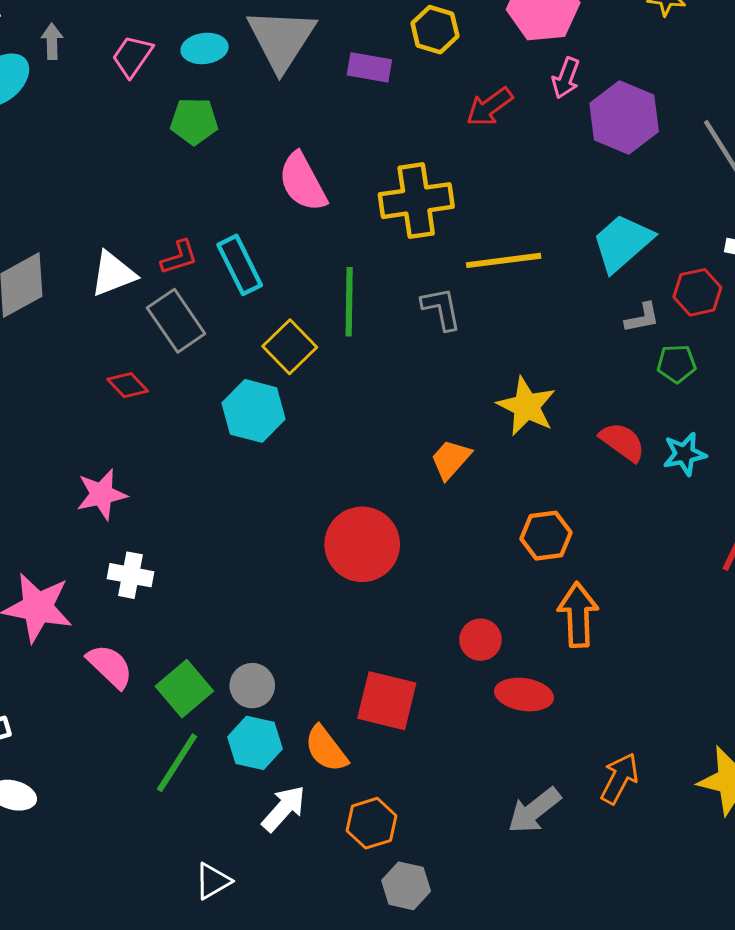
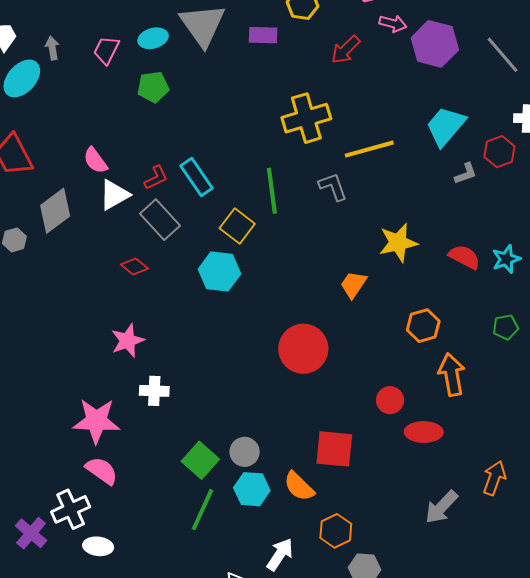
pink arrow: (566, 78) -> (393, 23), turned -88
pink semicircle: (303, 182) -> (95, 160), moved, size x0.7
green pentagon: (676, 364) -> (506, 327), moved
yellow star: (526, 406) -> (398, 243), turned -30
pink semicircle: (110, 666) -> (102, 471), moved
white arrow: (284, 809) -> (280, 554), moved

